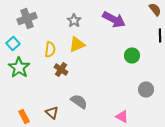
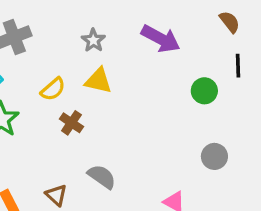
yellow triangle: (77, 44) -> (98, 81), turned 36
yellow semicircle: (50, 50) -> (53, 89), turned 42
green circle: (132, 56) -> (204, 91), moved

